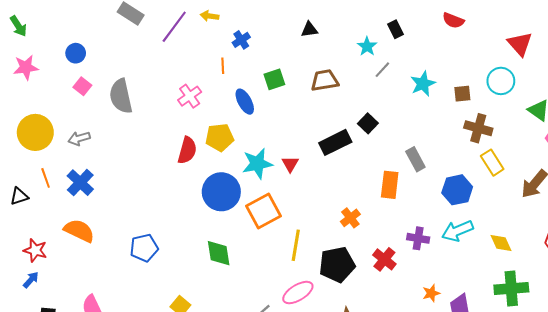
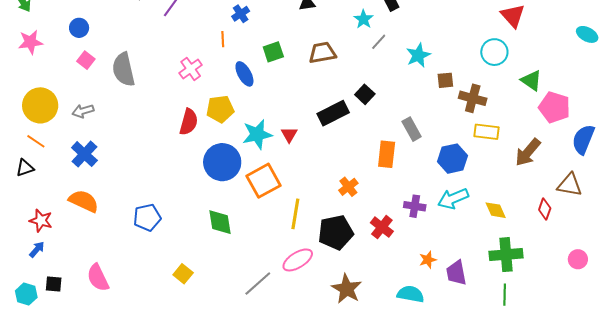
brown square: (462, 94) -> (445, 80), moved
yellow rectangle: (492, 163) -> (486, 132), turned -50
orange line: (46, 178) -> (36, 141), moved, turned -36

